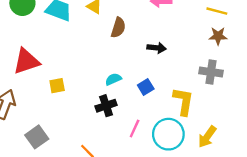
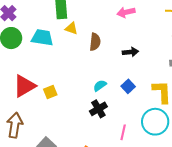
yellow square: (57, 86) -> (50, 92), moved
pink line: (135, 129) -> (123, 132), moved

